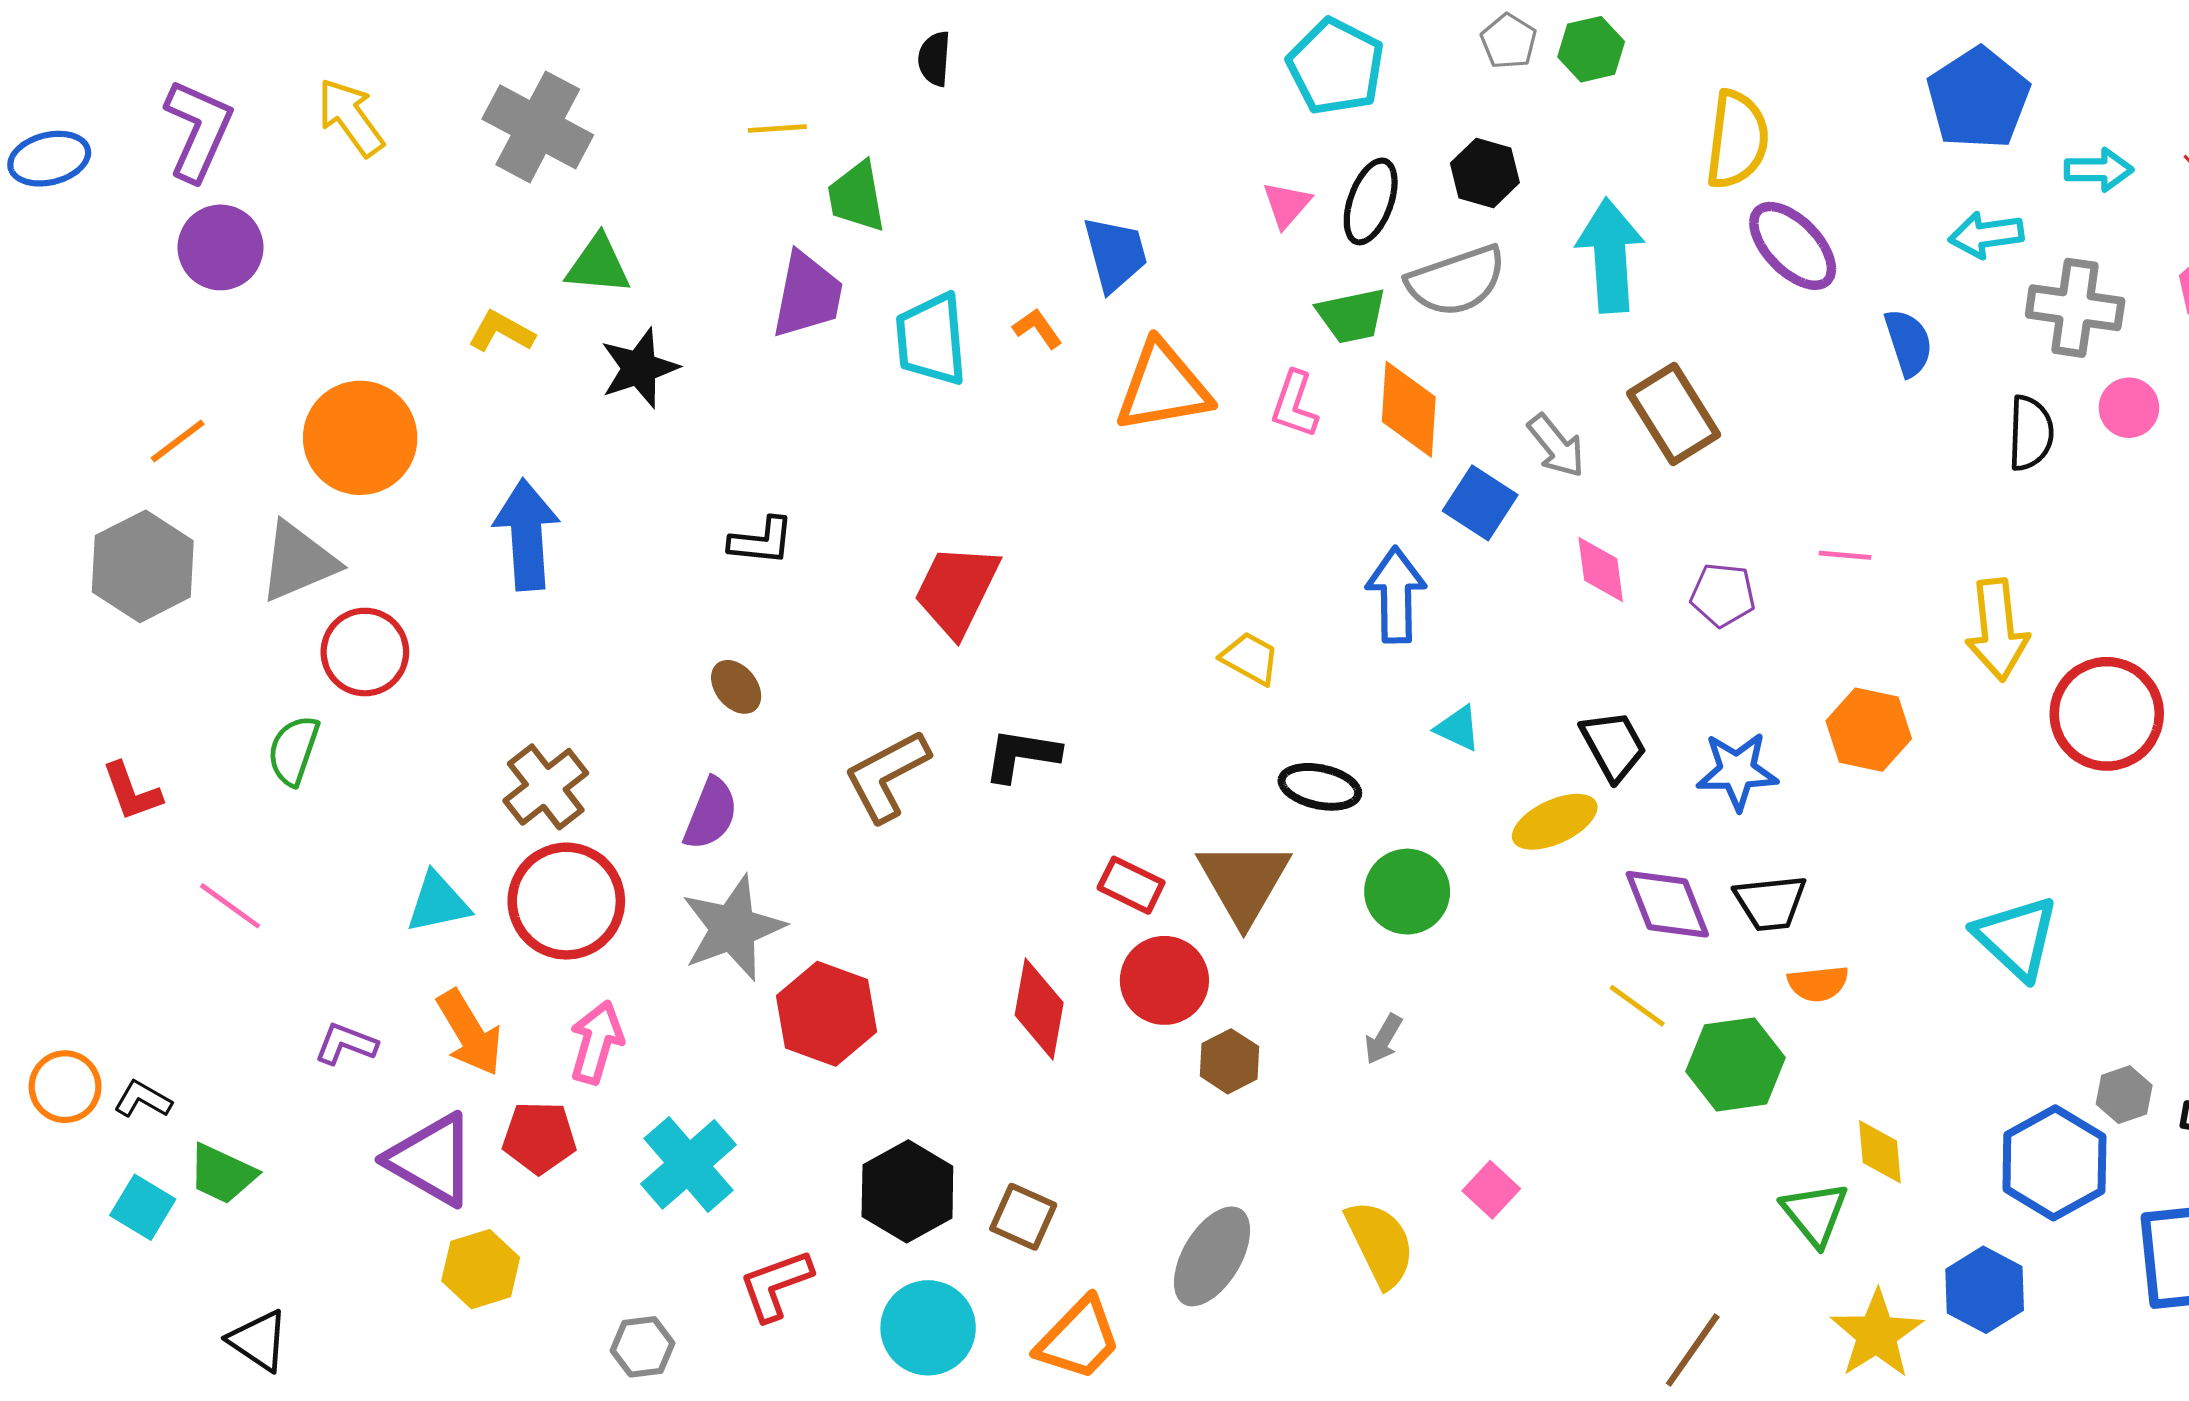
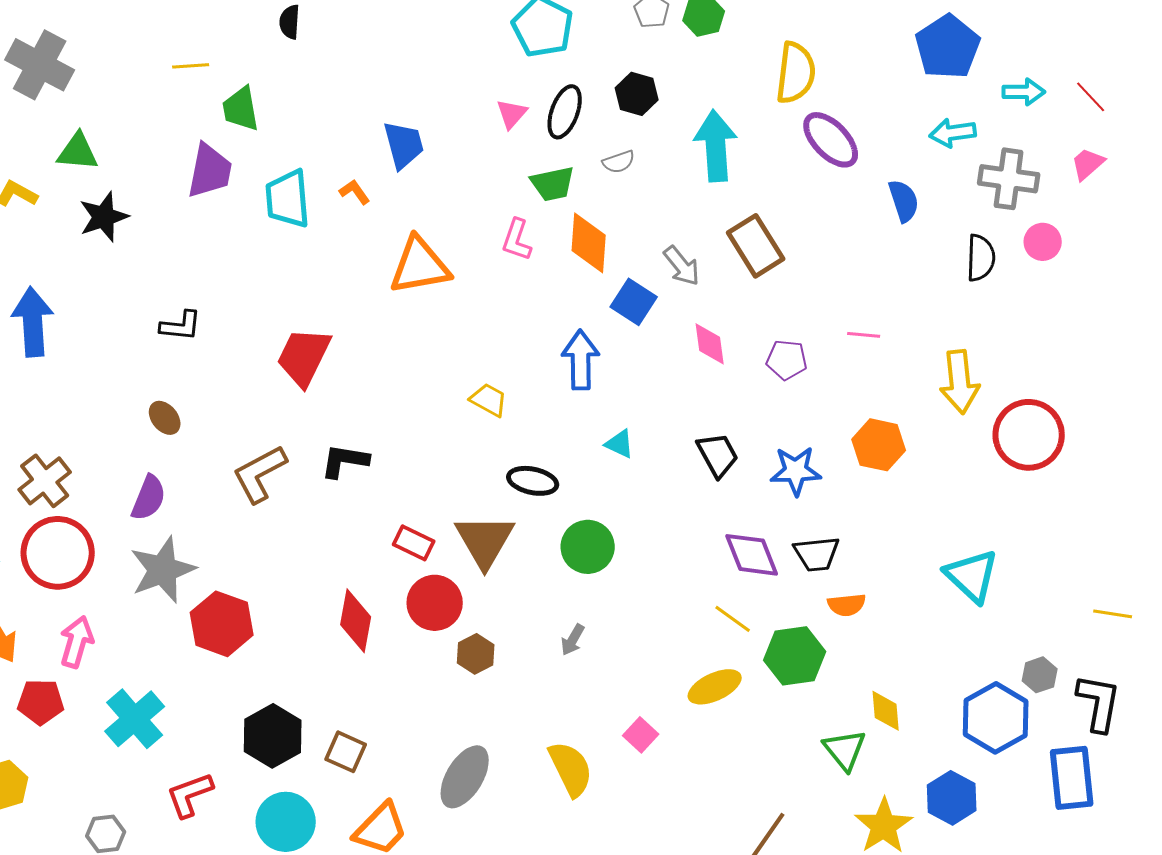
gray semicircle: (1456, 281) -> (619, 162), size x0.5
orange triangle: (1163, 387) -> (420, 266), moved
yellow ellipse: (1555, 822) -> (715, 687), moved

